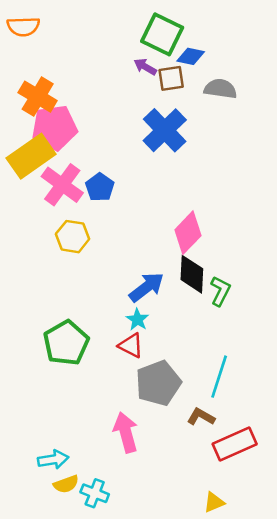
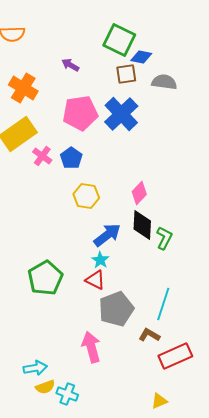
purple arrow: (145, 67) -> (70, 65), moved
pink pentagon: (54, 128) -> (80, 113), moved
pink cross: (62, 185) -> (42, 156), size x0.6
pink diamond: (188, 233) -> (139, 193), size x0.7
yellow hexagon: (73, 237) -> (86, 196), moved

